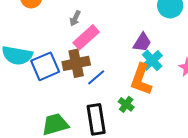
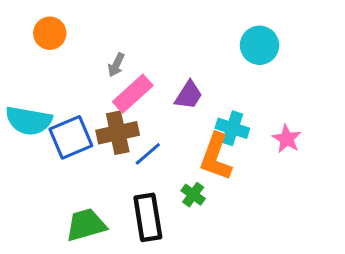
purple trapezoid: (142, 42) -> (189, 95), moved
cyan cross: (152, 60) -> (232, 128), turned -30

